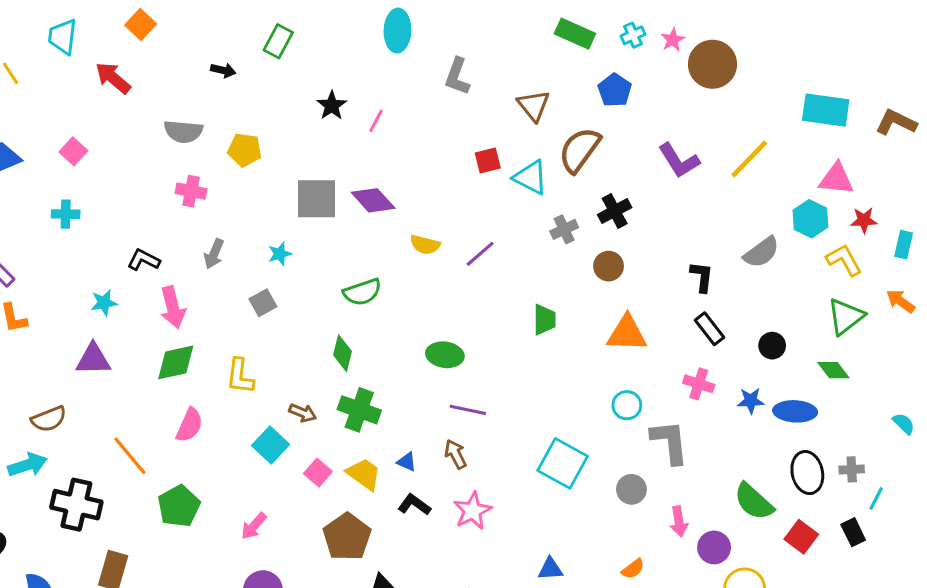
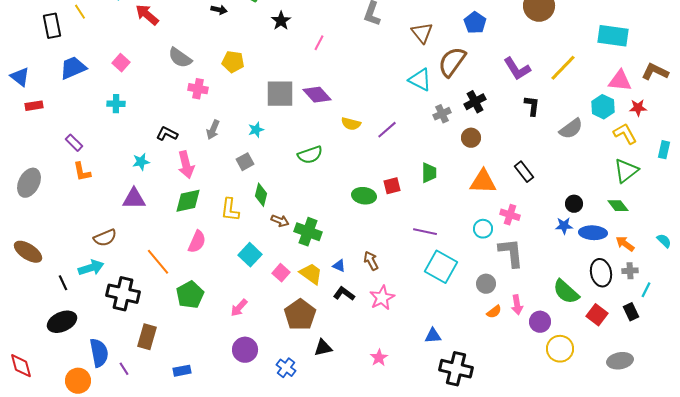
black star: (332, 106) -> (281, 21), moved
brown L-shape: (896, 122) -> (655, 72), moved
gray semicircle: (183, 132) -> (180, 58), moved, turned 30
red square: (488, 161) -> (392, 186), moved
cyan rectangle: (904, 245) -> (664, 150), moved
black L-shape: (702, 277) -> (532, 106), moved
orange arrow: (901, 301) -> (625, 244), moved
black rectangle: (709, 329) -> (524, 172), moved
black circle: (772, 346) -> (574, 204), moved
green diamond: (342, 353) -> (261, 195), moved
pink cross: (699, 384) -> (510, 215), moved
purple line: (468, 410) -> (425, 232), moved
brown arrow: (303, 413) -> (280, 221), moved
orange semicircle: (633, 569) -> (494, 312), moved

